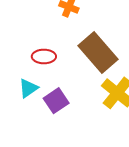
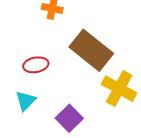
purple square: (56, 101) -> (69, 118), moved

